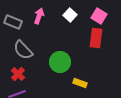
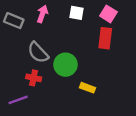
white square: (70, 15) -> (77, 13), turned -32
gray semicircle: (23, 50) -> (38, 53), moved
red cross: (18, 74) -> (34, 78), moved, turned -32

